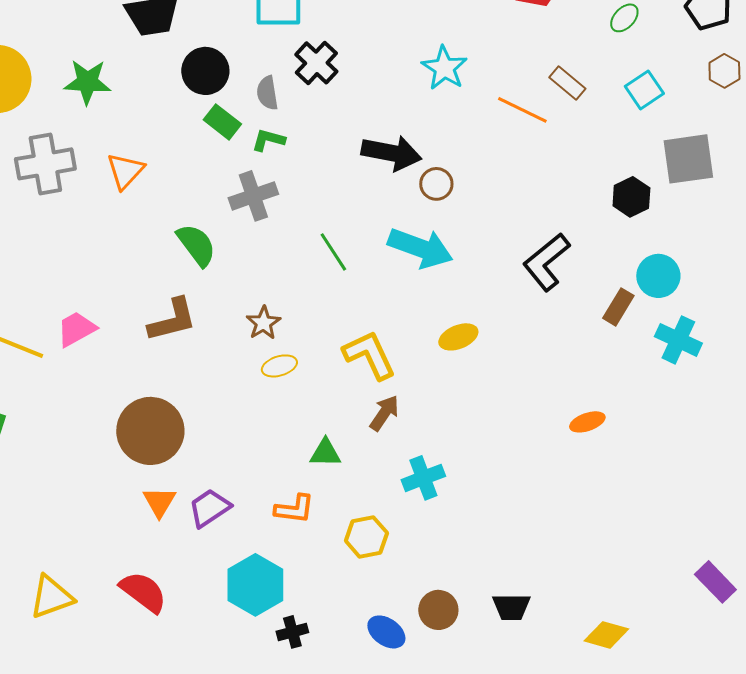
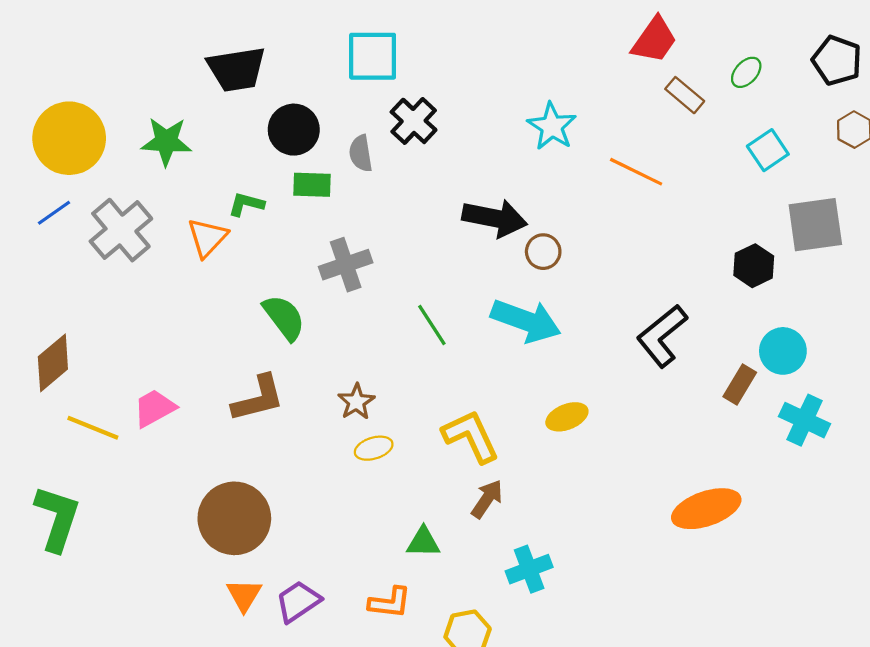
brown rectangle: (567, 83) -> (685, 95), moved
green rectangle: (222, 122) -> (312, 185), turned -36
green L-shape: (268, 140) -> (246, 204), moved
gray cross: (45, 164) -> (121, 230), turned -30
orange ellipse: (587, 422) -> (706, 509), size x1.8

